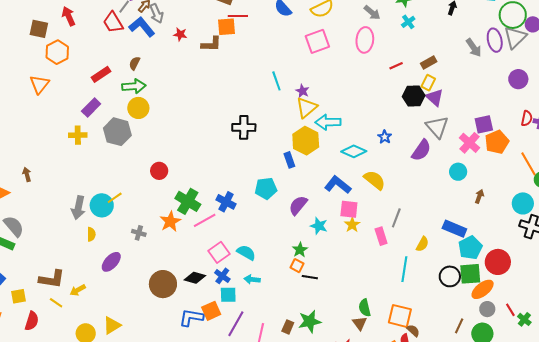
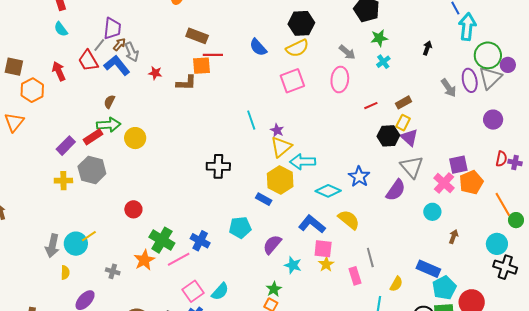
red arrow: (69, 16) -> (59, 71), moved
red rectangle: (101, 74) -> (93, 137), moved
yellow circle: (138, 108) -> (135, 138), moved
yellow cross: (78, 135) -> (63, 181), moved
blue star: (385, 137) -> (359, 177), size x1.5
blue rectangle: (289, 160) -> (264, 199), turned -42
gray line: (396, 218) -> (370, 258), turned -36
cyan semicircle: (246, 253) -> (220, 292), turned 102

